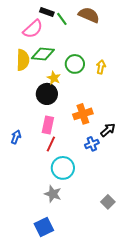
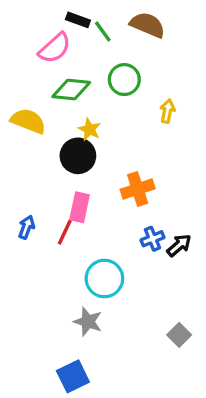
yellow semicircle: (23, 60) -> (28, 121), moved, turned -70
green circle: (75, 64) -> (124, 80), moved
black arrow: (108, 130) -> (179, 245), moved
red line: (51, 144) -> (65, 232), moved

